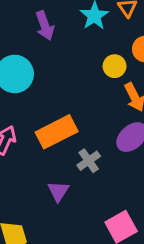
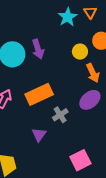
purple arrow: (45, 26) -> (38, 49), moved

